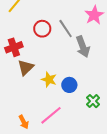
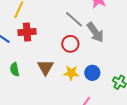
red circle: (42, 29) -> (70, 44), moved
red cross: (14, 47) -> (27, 32), moved, turned 30

